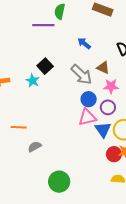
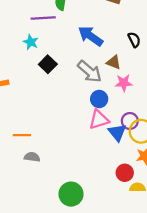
blue arrow: (84, 43) -> (91, 36), size x1.6
cyan star: (33, 81) -> (31, 42), moved
purple circle: (108, 107) -> (130, 121), moved
gray semicircle: (35, 147) -> (32, 157), moved, turned 40
red circle: (114, 154) -> (125, 173), moved

